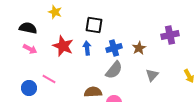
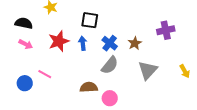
red star: (63, 46) -> (59, 41), turned 30
blue cross: (114, 48) -> (110, 43), turned -35
gray triangle: (152, 75) -> (148, 70), size x1.5

